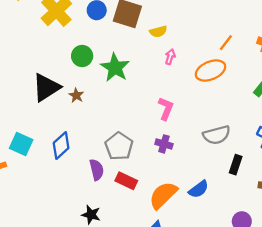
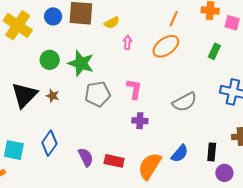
gray pentagon: (119, 146) -> (98, 94), moved, turned -30
black rectangle: (236, 165) -> (212, 152), moved

